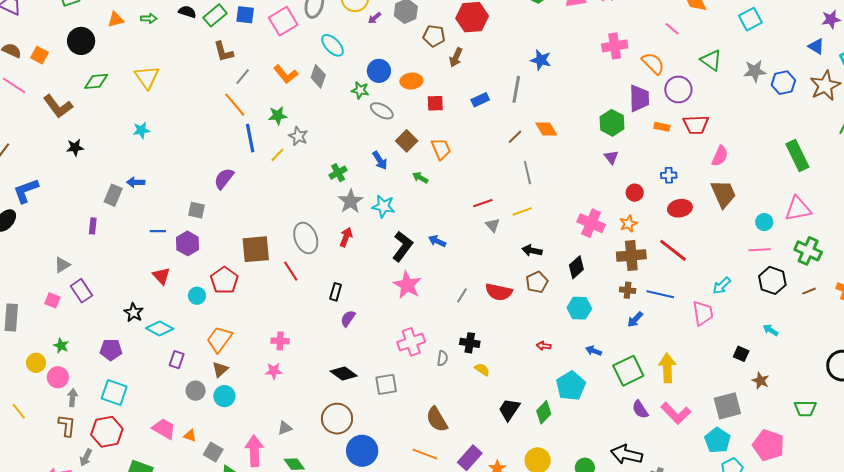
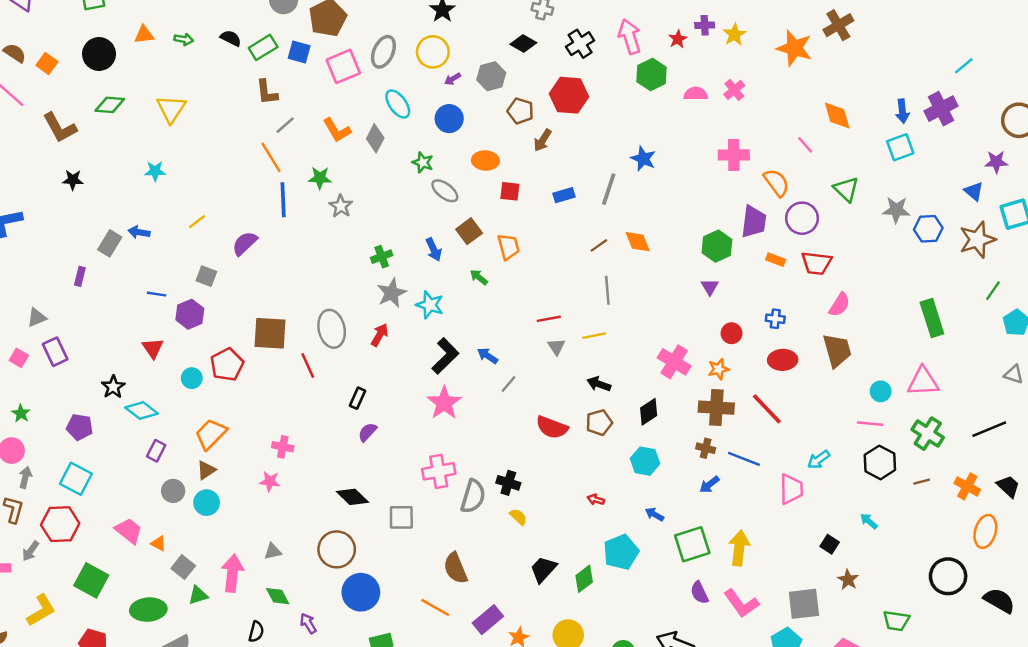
blue circle: (379, 71) -> (449, 119), moved
yellow line: (277, 155) -> (197, 222), moved
gray line: (462, 295) -> (508, 384), moved
gray semicircle: (442, 358) -> (473, 496), size x1.8

